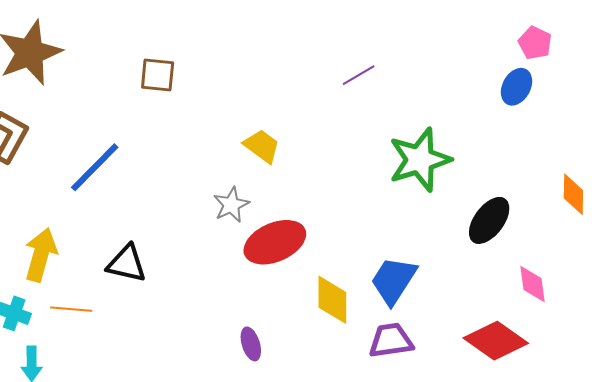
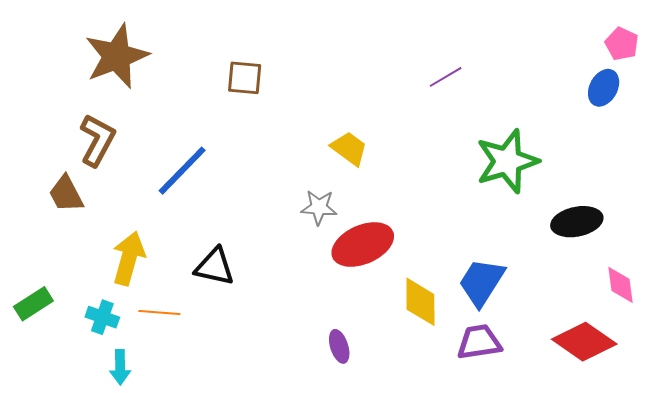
gray star: (231, 205) -> (319, 207), turned 30
black ellipse: (489, 220) -> (577, 222), turned 42

